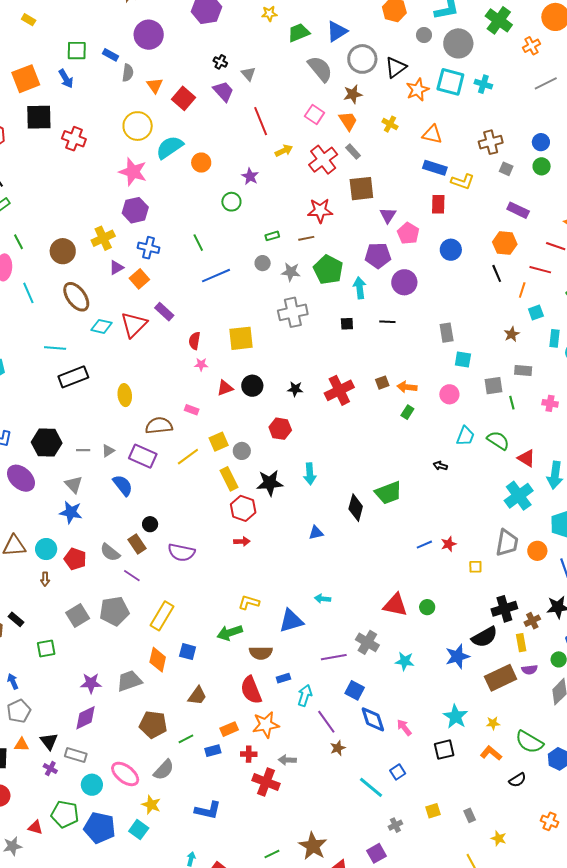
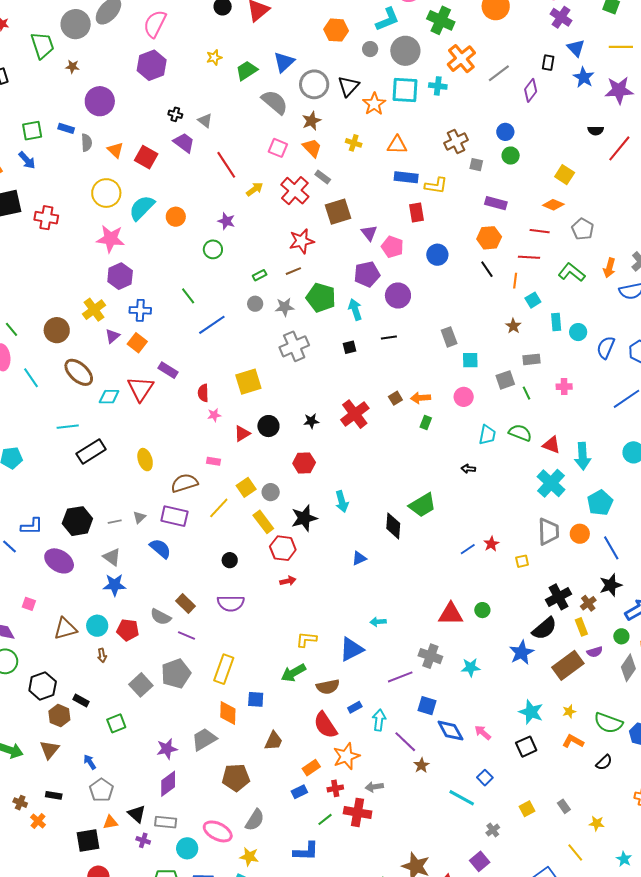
orange cross: (531, 46) -> (461, 59), moved, size x1.6
black circle: (150, 524) -> (230, 560), moved
green line: (186, 739) -> (325, 819), moved

